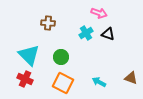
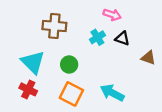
brown cross: (48, 23) -> (54, 26), size x1.5
brown triangle: (131, 78) -> (148, 58), moved
cyan arrow: (99, 82) -> (112, 93), size x1.5

